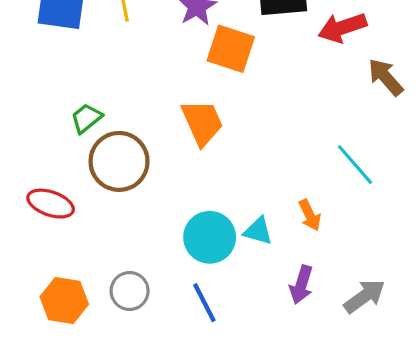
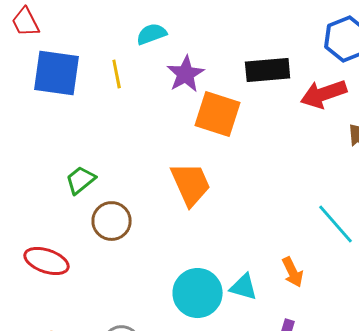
brown circle: (119, 161) -> (112, 221), size x0.7

